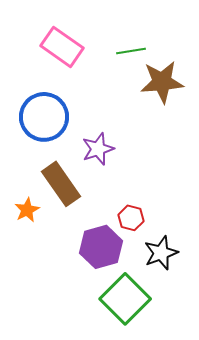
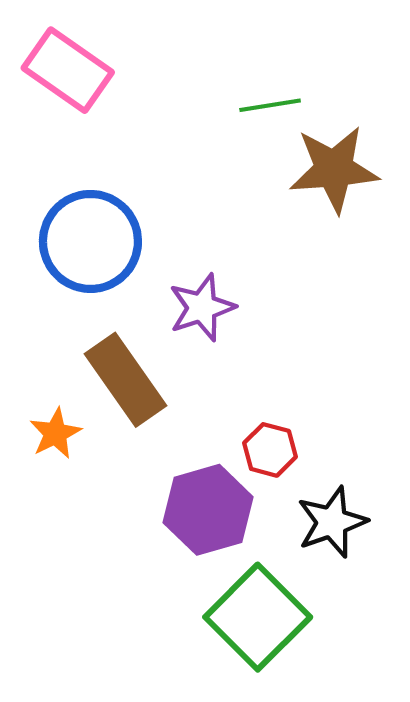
pink rectangle: (62, 47) -> (68, 70), moved

